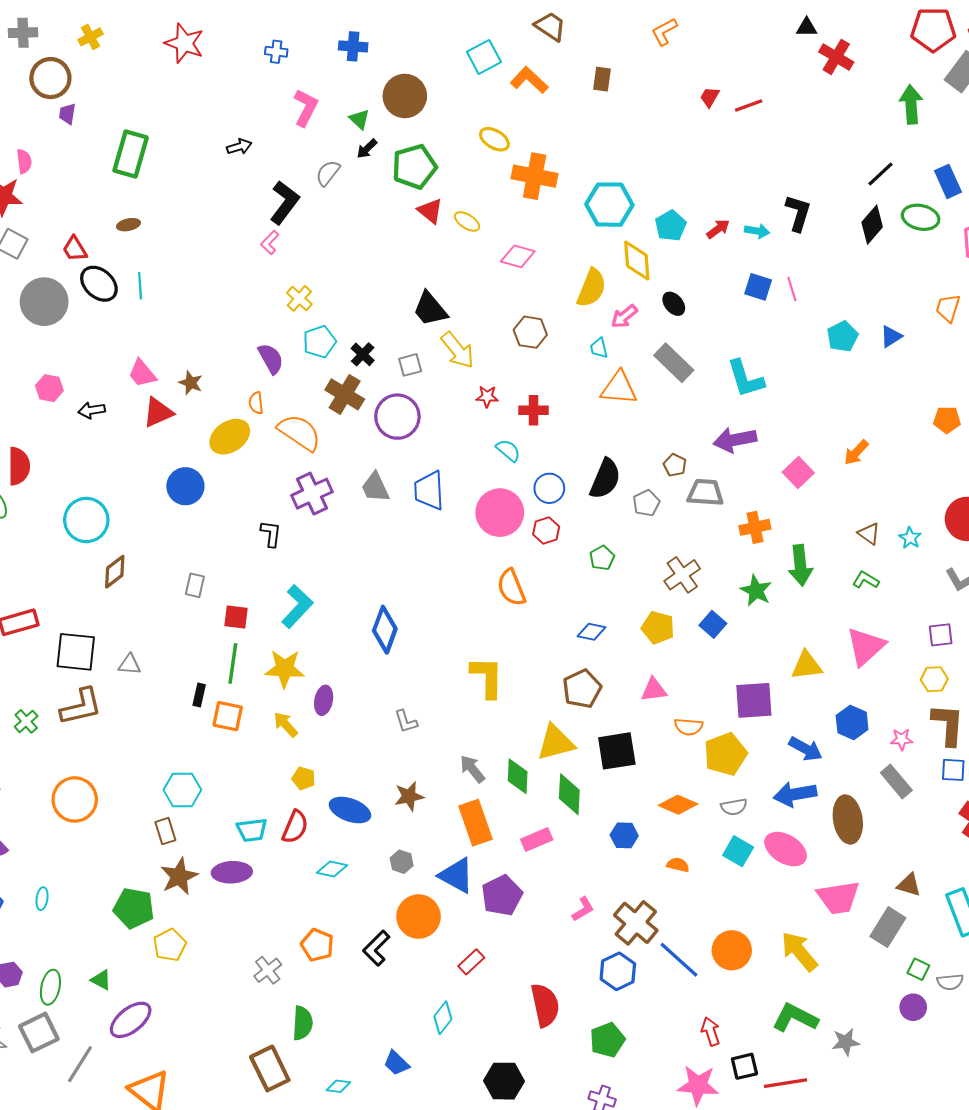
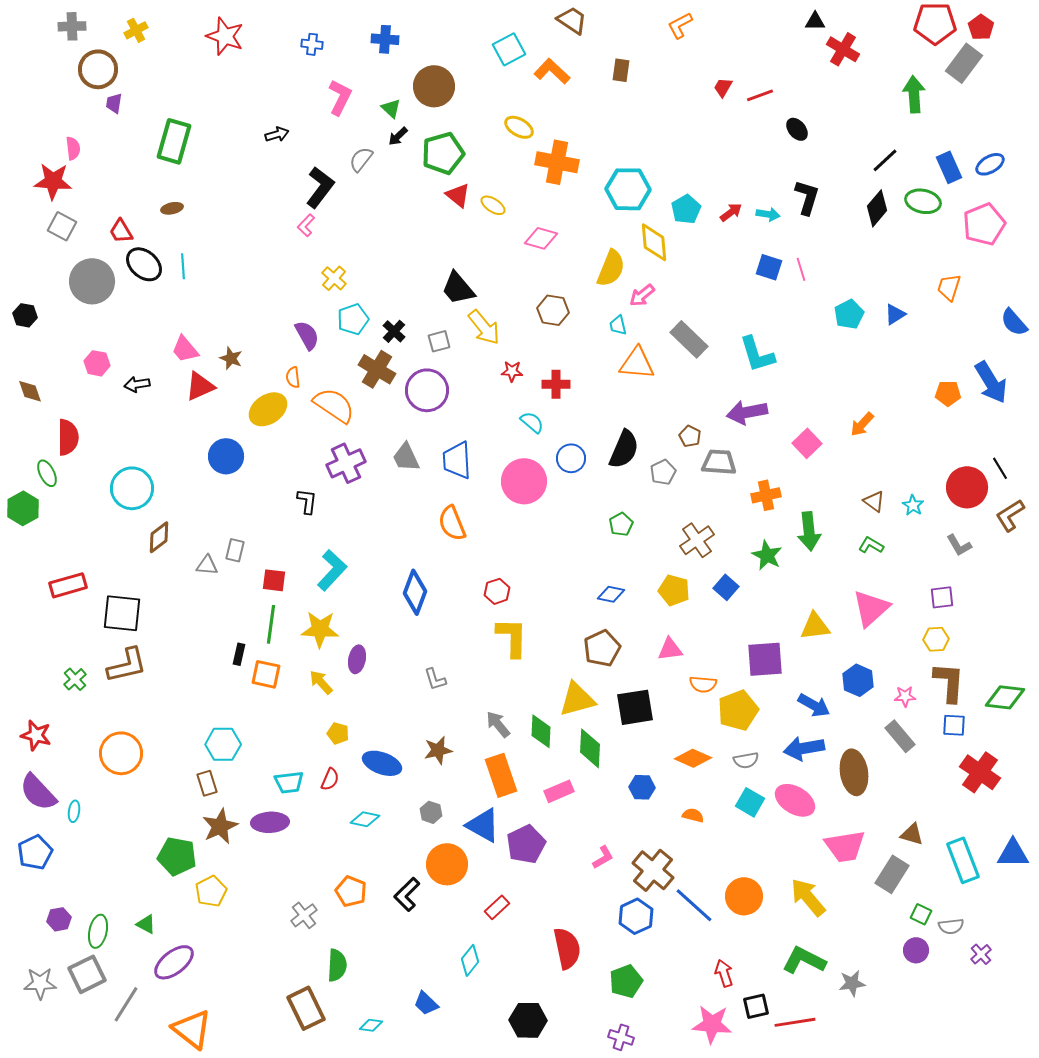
black ellipse: (674, 304) -> (797, 129), moved
red hexagon: (546, 531) -> (497, 591), moved
orange semicircle: (511, 587) -> (452, 523), moved
gray triangle: (130, 664) -> (207, 565), moved
red semicircle: (295, 827) -> (330, 779), size x0.7
cyan ellipse: (42, 899) -> (74, 811), moved

